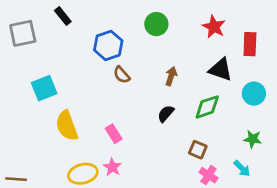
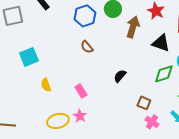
blue hexagon: (108, 45) -> (85, 16), moved
brown arrow: (171, 76) -> (133, 27), moved, size x1.5
green diamond: (207, 107) -> (164, 74), moved
yellow semicircle: (67, 126) -> (46, 85), size x0.6

